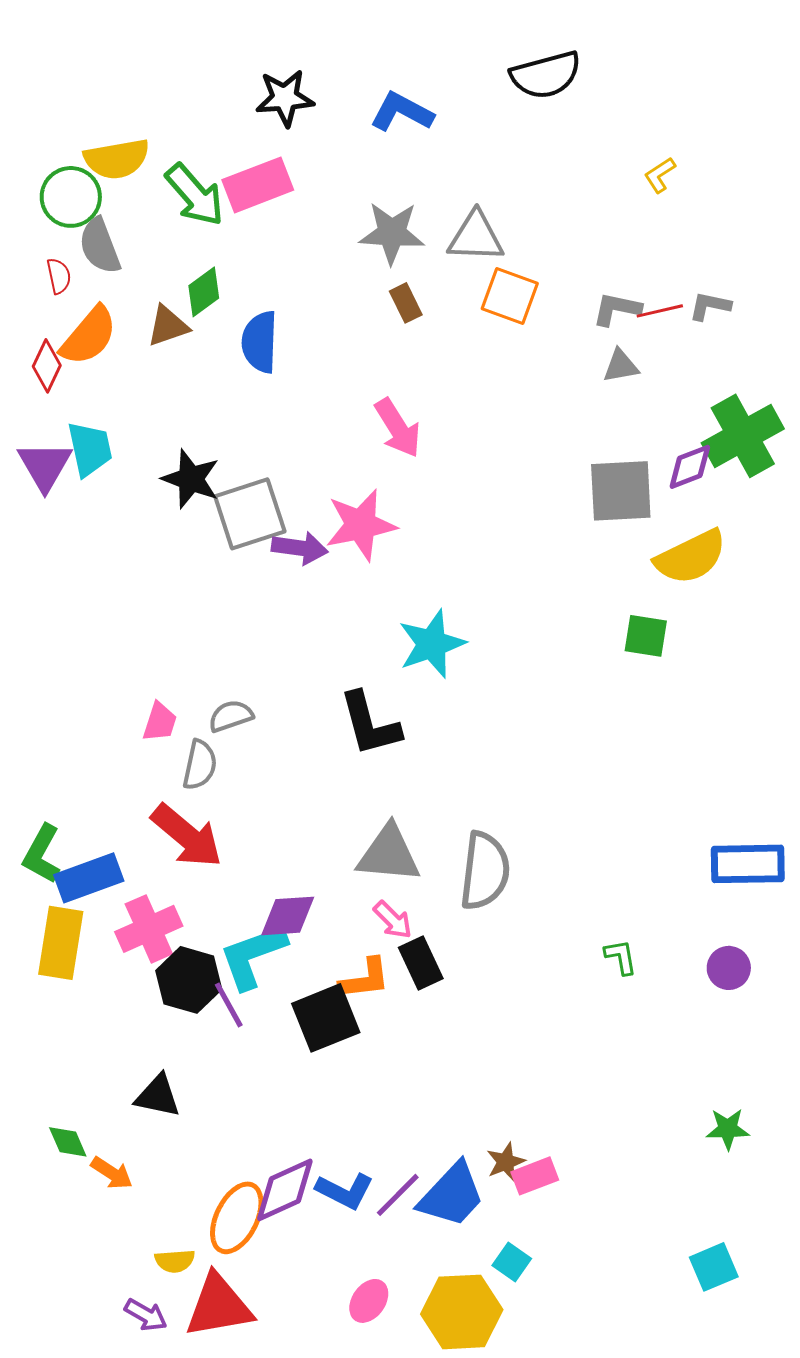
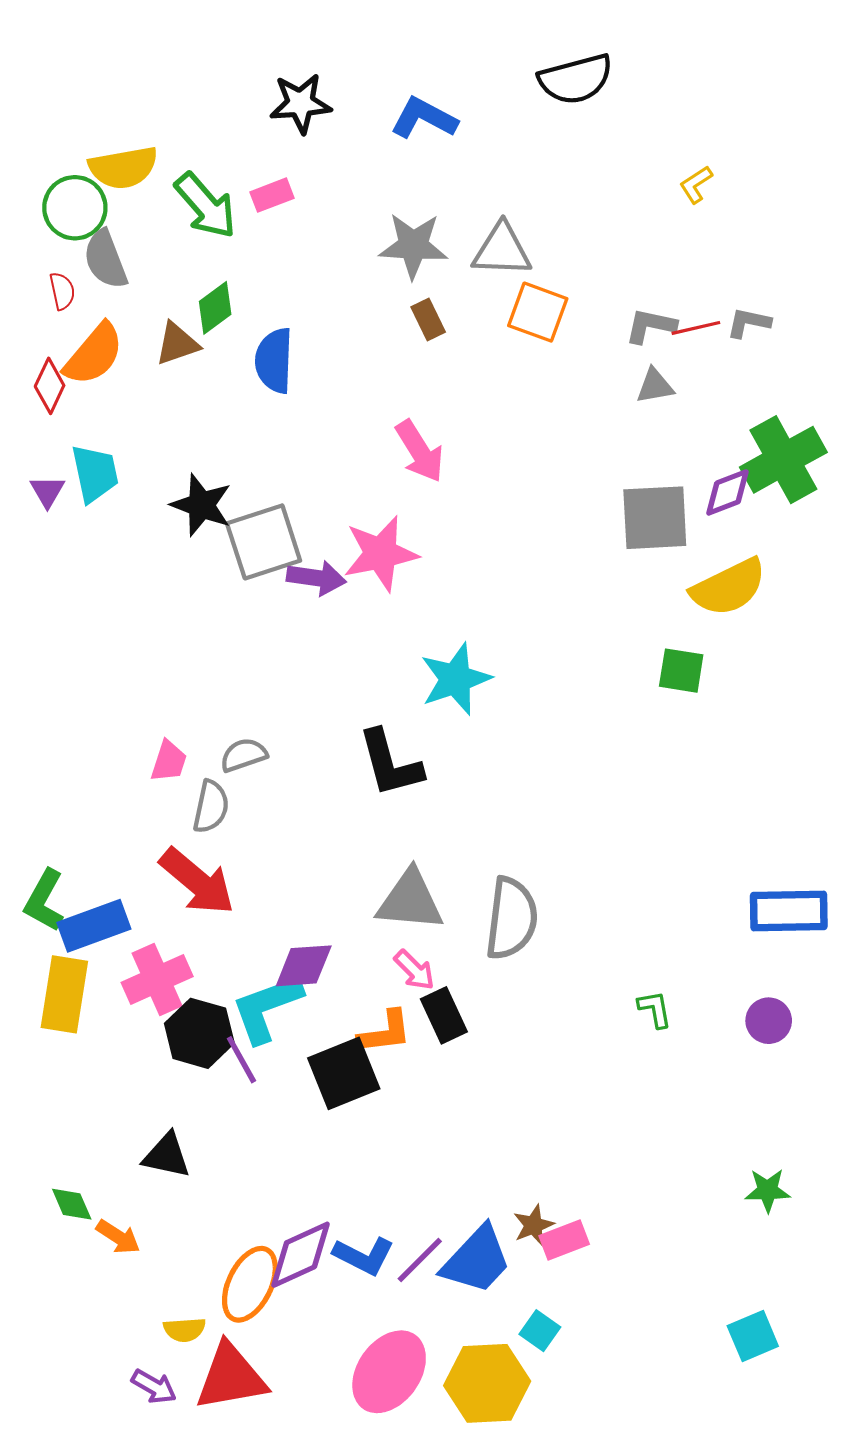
pink rectangle: (258, 185) -> (272, 195), size x0.6
purple triangle: (45, 466) -> (47, 491), size x0.6
pink ellipse: (369, 1301) -> (389, 1372), size x1.8

